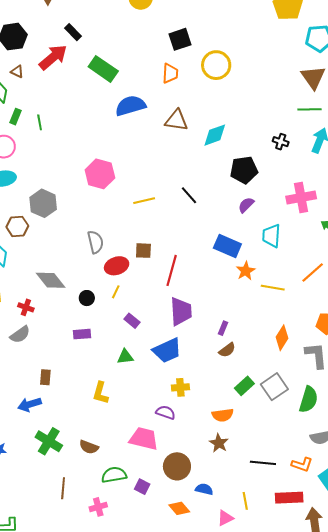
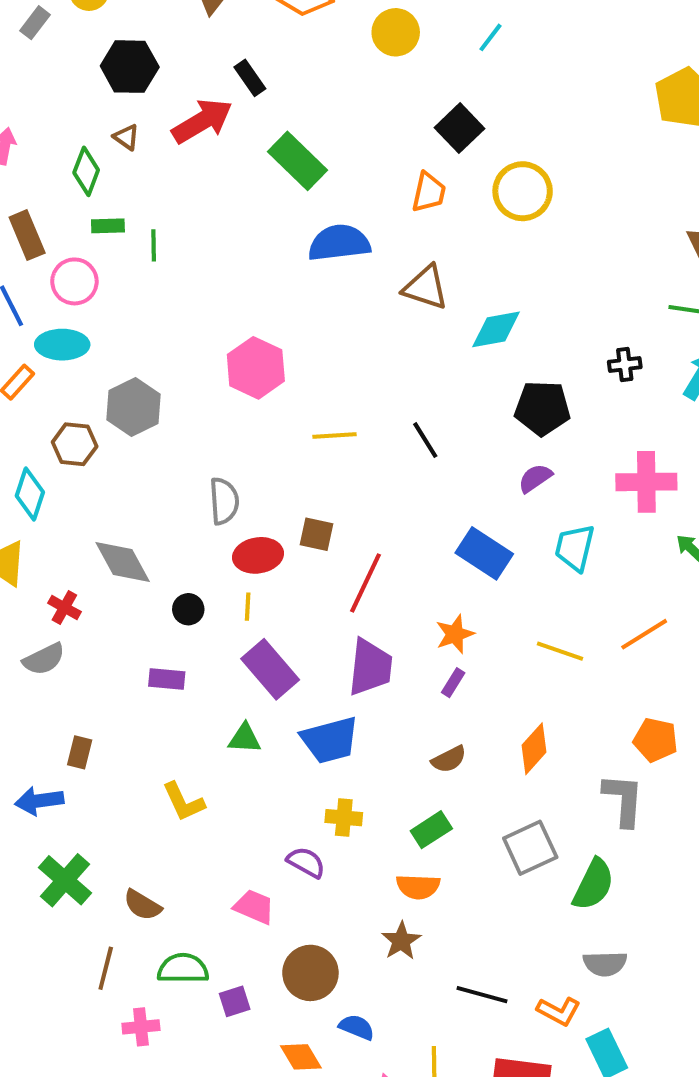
black square: (180, 39) -> (460, 128), turned -35
green rectangle: (16, 117) -> (108, 226), turned 56
black cross: (281, 142) -> (625, 364), turned -35
orange star: (246, 271) -> (455, 634), moved
yellow line: (116, 292) -> (248, 607), turned -32
purple rectangle: (132, 321) -> (270, 669), size x1.8
purple rectangle: (223, 328) -> (453, 683), moved
orange diamond: (282, 338) -> (534, 749), moved
green rectangle: (244, 386) -> (431, 830), moved
yellow L-shape: (100, 393) -> (184, 802), turned -50
pink trapezoid: (144, 439) -> (254, 907), size x0.7
purple square: (142, 487) -> (235, 1001), turned 35
brown line: (63, 488) -> (106, 968), moved

